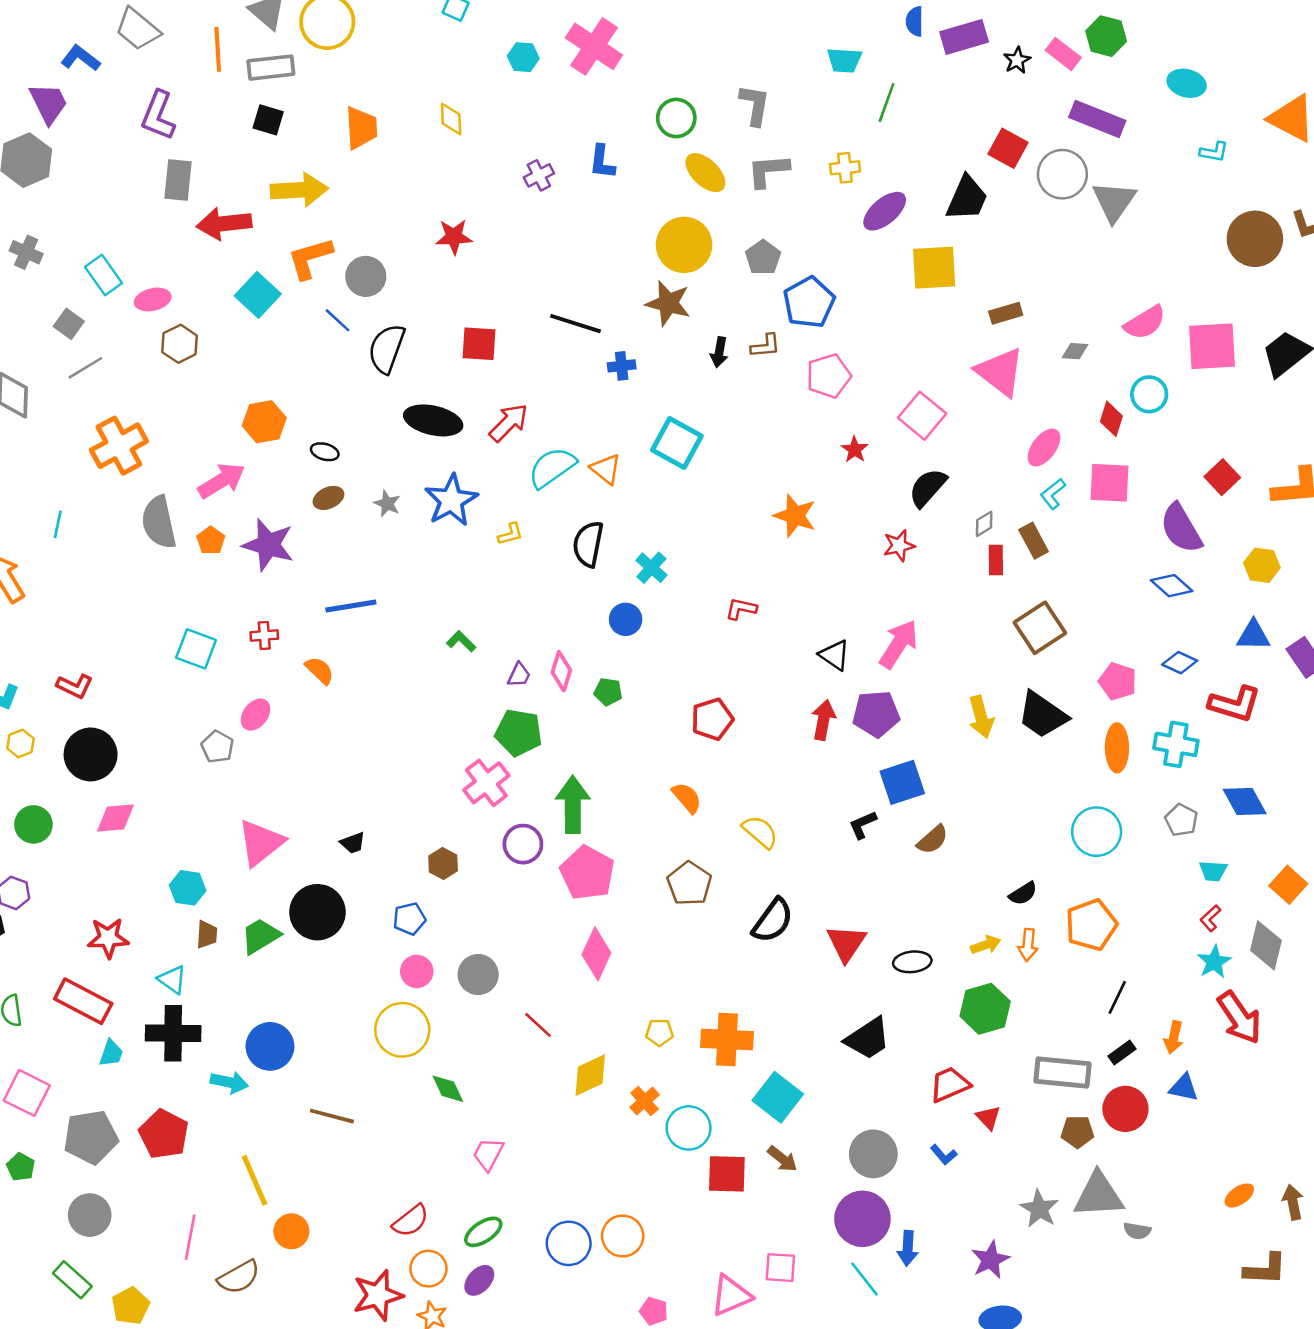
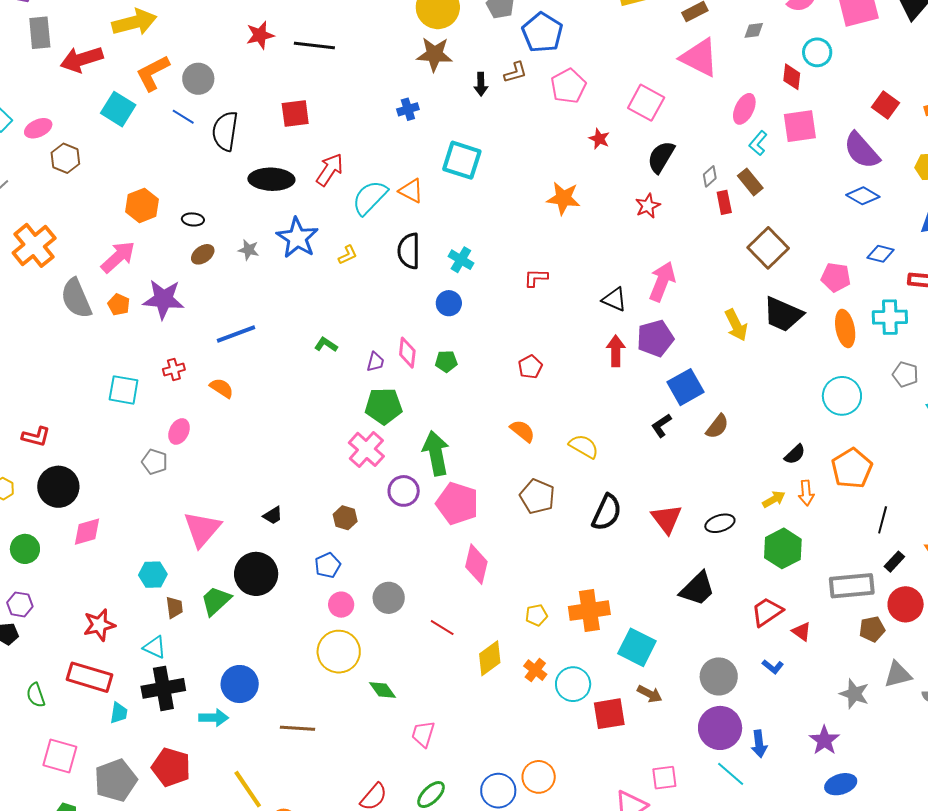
black line: (576, 324) -> (314, 46), moved
red pentagon: (712, 719) -> (530, 367), size x0.7
gray triangle: (1099, 1195) -> (898, 675), size x0.7

